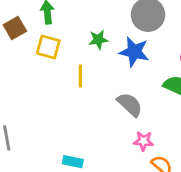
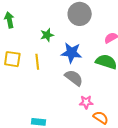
yellow square: (48, 47) -> (12, 59), moved
blue star: (134, 52) -> (71, 53), moved

